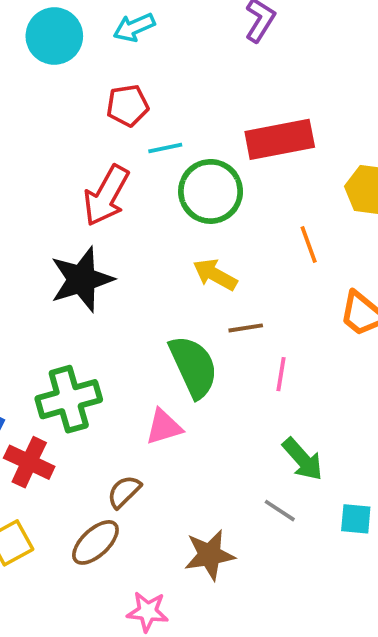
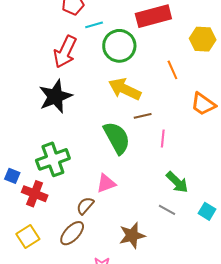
yellow arrow: (215, 275) -> (125, 89), size x1.4
pink triangle: (164, 427) -> (106, 183), moved
cyan square: (356, 519) -> (207, 211), turned 30

